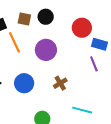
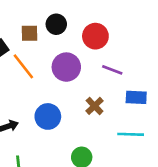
red circle: (82, 28) -> (95, 36), moved
blue rectangle: (100, 44) -> (136, 97), moved
purple line: (94, 64) -> (112, 70), moved, turned -35

